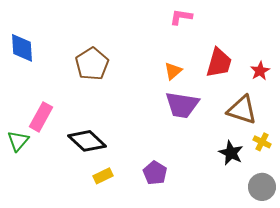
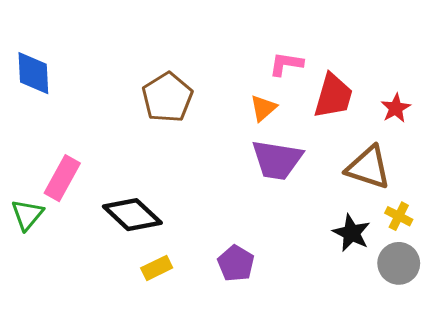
pink L-shape: (181, 17) -> (286, 64), moved
brown pentagon: (92, 64) -> (167, 97), moved
gray circle: (262, 187) -> (399, 263), moved

